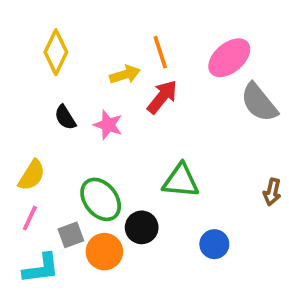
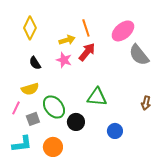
pink star: (108, 125) -> (64, 60), moved
yellow semicircle: (32, 175) -> (30, 89), moved, turned 42
pink line: (30, 218) -> (16, 108), moved
gray square: (71, 235) -> (33, 119), moved
orange circle: (104, 252) -> (53, 147), moved

